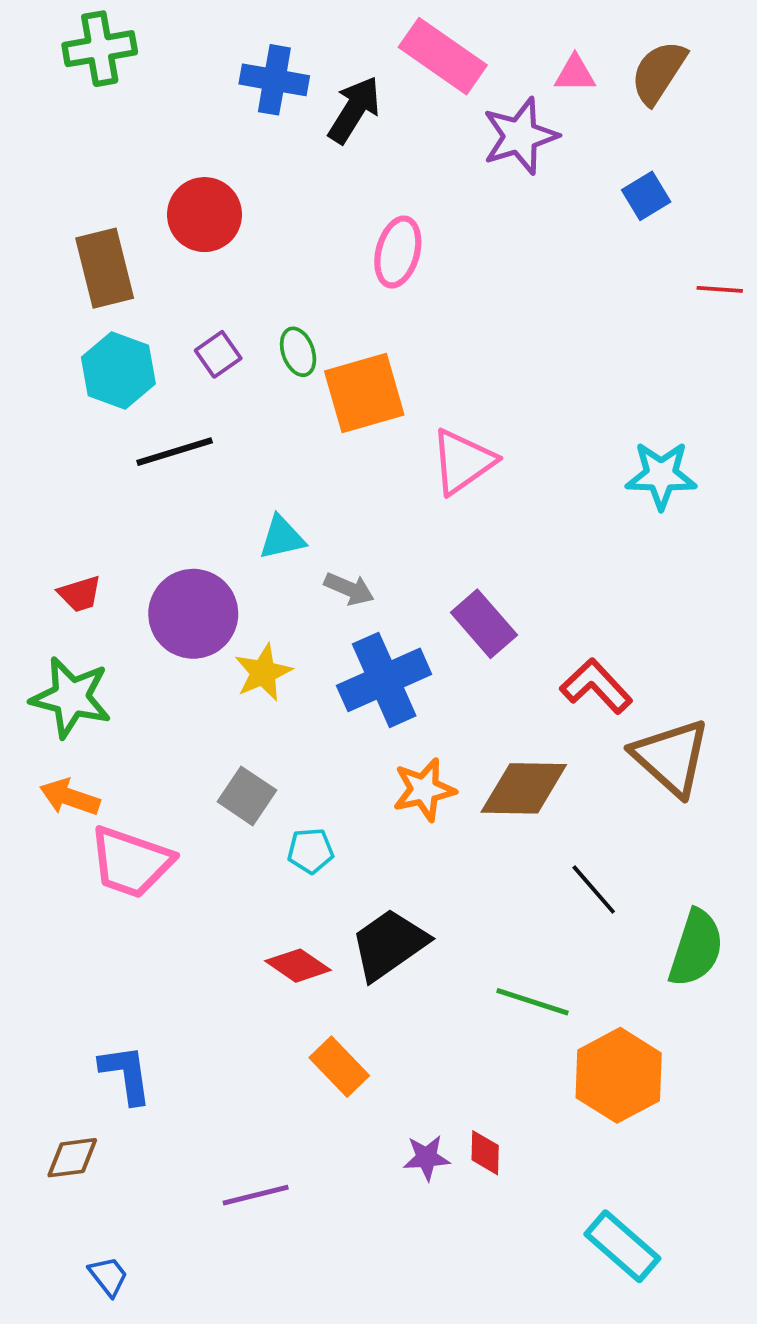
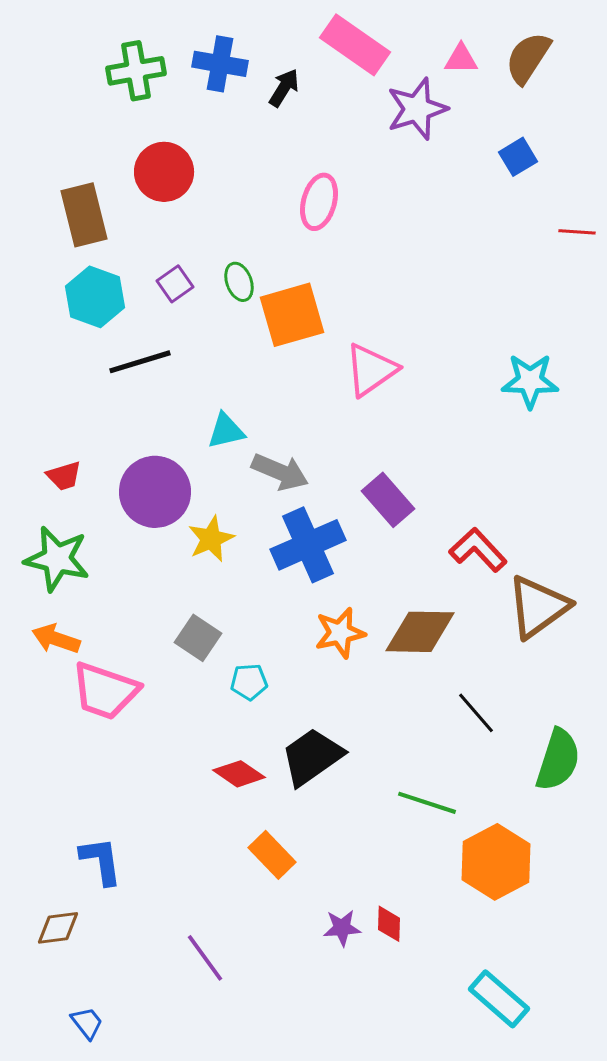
green cross: (100, 49) -> (136, 71), moved
black arrow: (354, 110) -> (284, 88), size x0.7
gray arrow: (349, 589) -> (280, 472), size x1.4
brown triangle: (671, 757) -> (538, 607), turned 42
purple line: (256, 1195) -> (205, 958), turned 68

